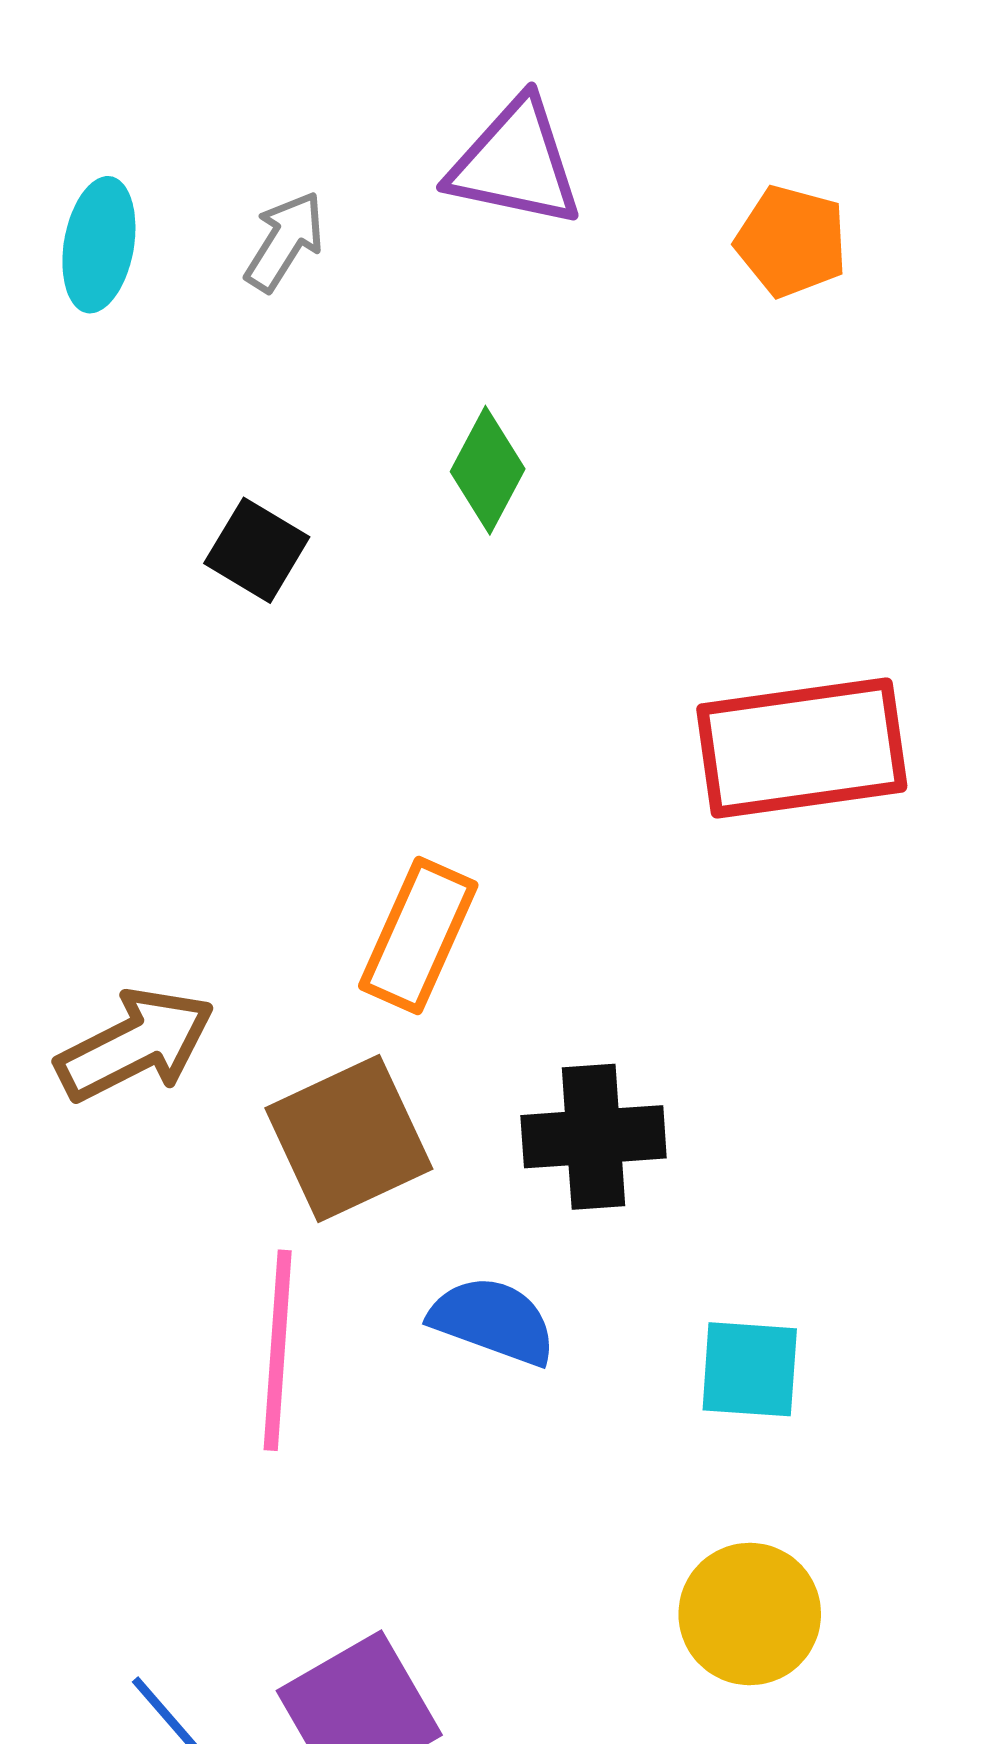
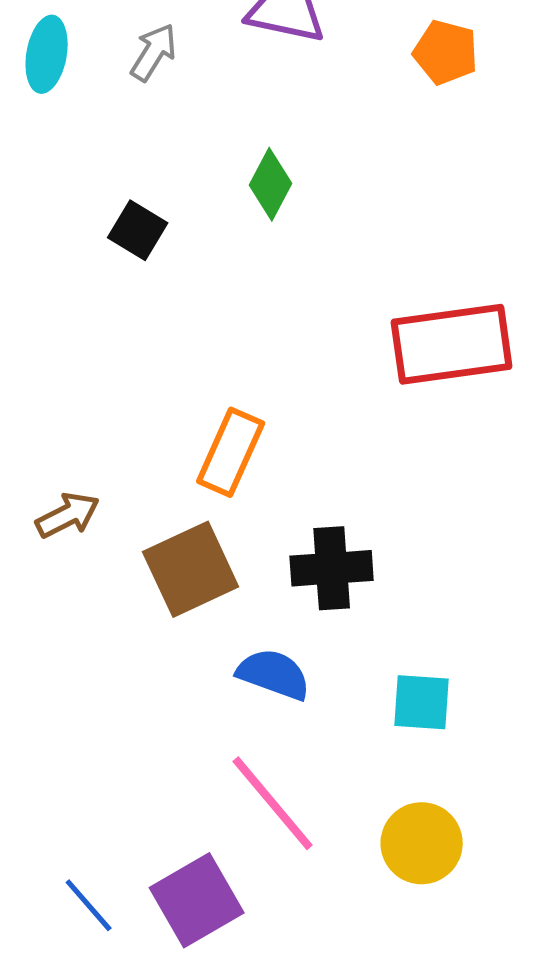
brown arrow: (135, 1045) -> (68, 515), size x0.7
pink line: (278, 1350) -> (273, 803), moved, turned -44

